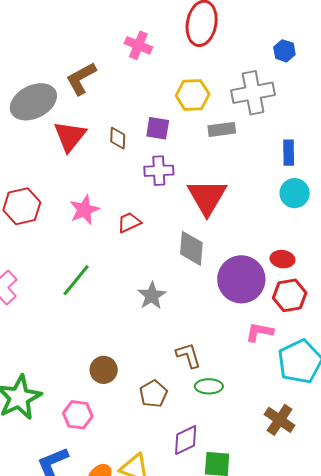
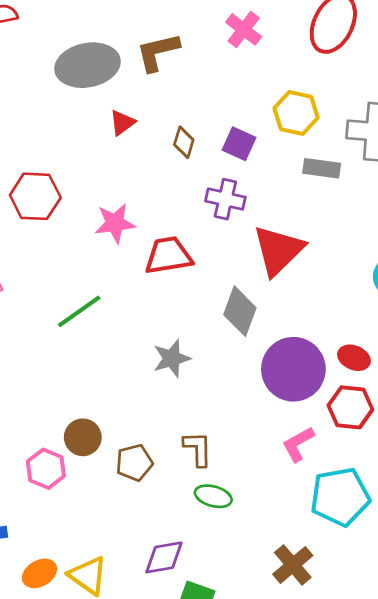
red triangle: (70, 136) -> (122, 123), size x0.6
red trapezoid: (129, 222) -> (168, 255), size x1.5
pink L-shape: (259, 332) -> (298, 444), turned -56
brown pentagon: (153, 394) -> (134, 463), moved
pink hexagon: (78, 415) -> (46, 469), moved

